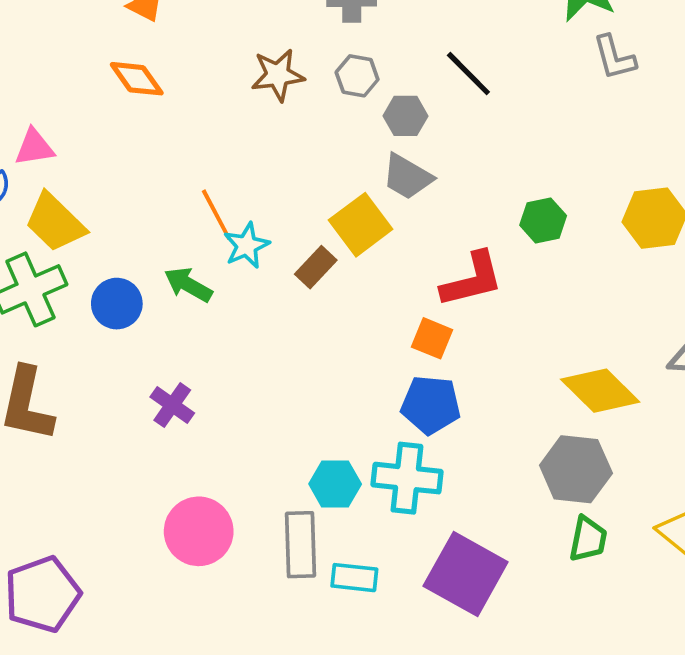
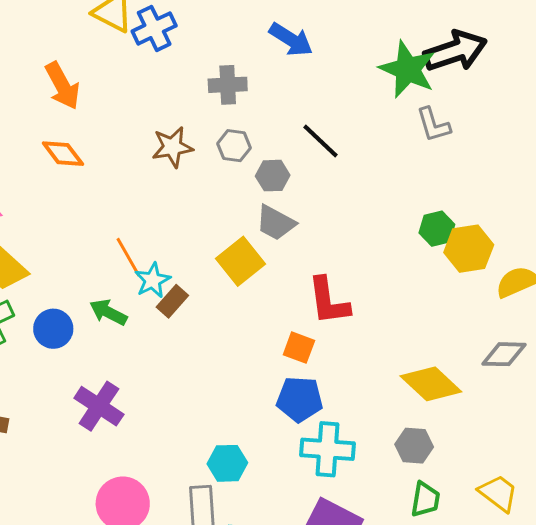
green hexagon: (543, 220) -> (437, 229), moved
brown rectangle: (316, 267) -> (172, 301), moved
red L-shape: (472, 280) -> (329, 301), turned 98
purple cross: (172, 405) -> (99, 406), size x1.4
gray hexagon: (576, 469) -> (414, 446), size x0.7
cyan cross: (407, 478) -> (327, 449), moved

